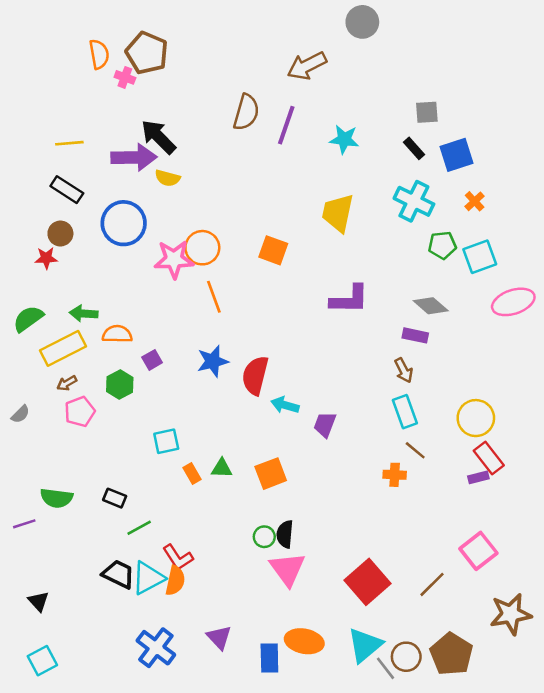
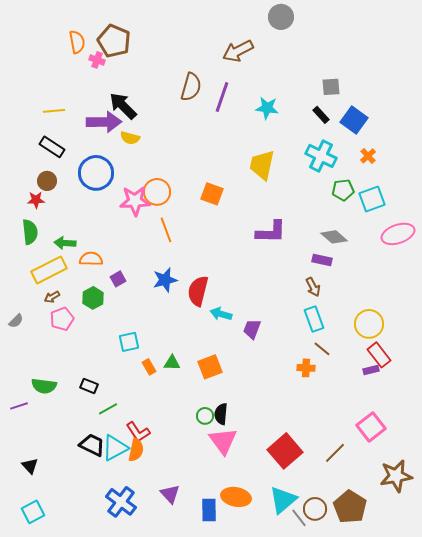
blue square: (456, 155) -> (354, 120), turned -36
green semicircle: (28, 319) -> (30, 232), moved, turned 120

